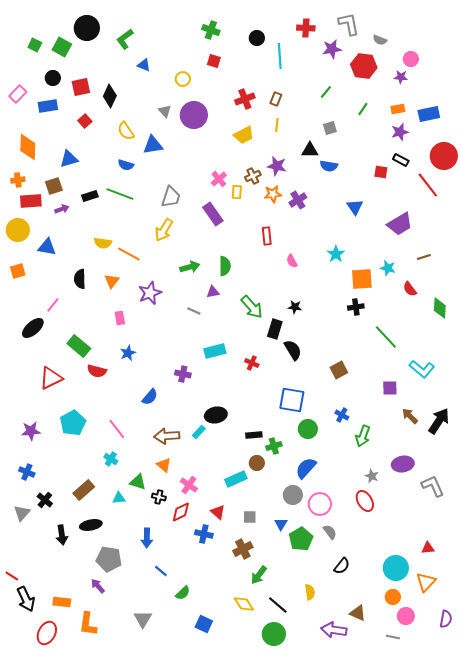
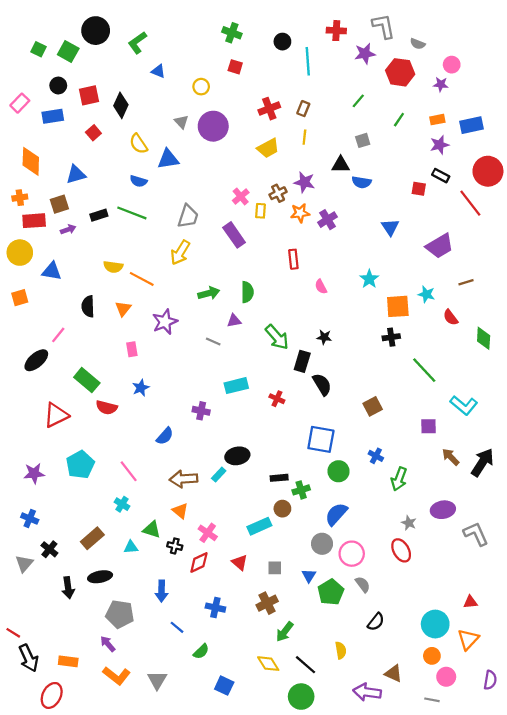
blue cross: (204, 534) -> (215, 608), moved
orange L-shape: (88, 624) -> (116, 676), moved, turned -60

